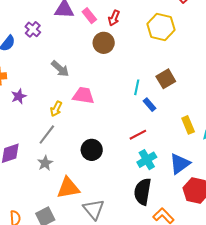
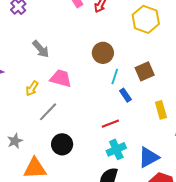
brown circle: (104, 43) -> (103, 53), moved
yellow rectangle: (188, 125) -> (161, 110), moved
gray line: (47, 134) -> (48, 112), moved
black circle: (92, 150) -> (62, 144), moved

